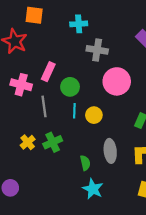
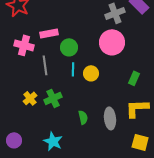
gray cross: (97, 50) -> (115, 13), moved, turned -30
pink rectangle: (48, 72) -> (49, 33), turned 54
gray ellipse: (110, 151) -> (110, 118), moved
cyan star: (93, 189) -> (53, 141), moved

